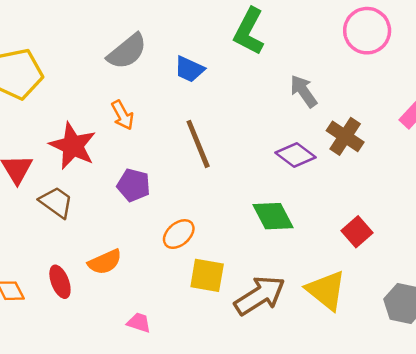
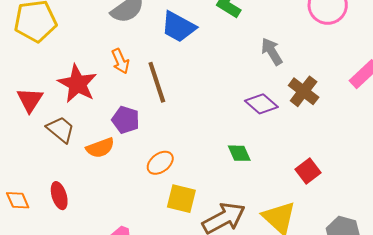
blue trapezoid: (189, 69) -> (178, 27), size x1.4
brown line: (198, 144) -> (157, 82), moved
green diamond: (273, 216) -> (239, 153), size x0.7
orange semicircle: (105, 262) -> (100, 148), moved

